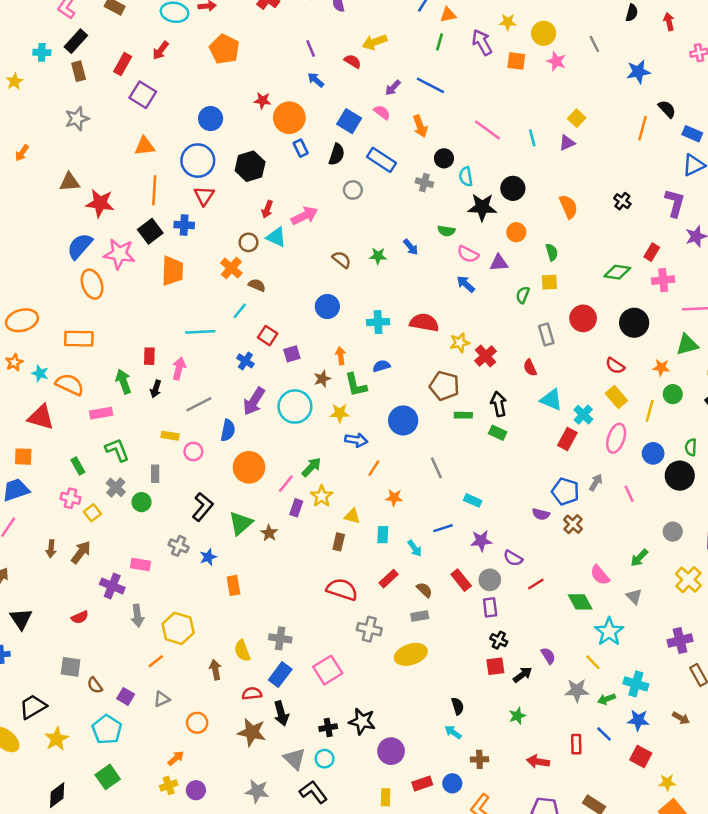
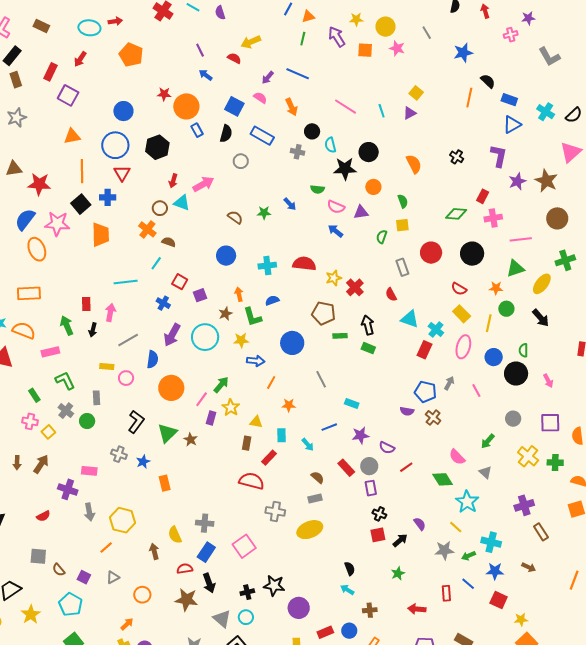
red rectangle: (389, 579) -> (269, 458), moved

